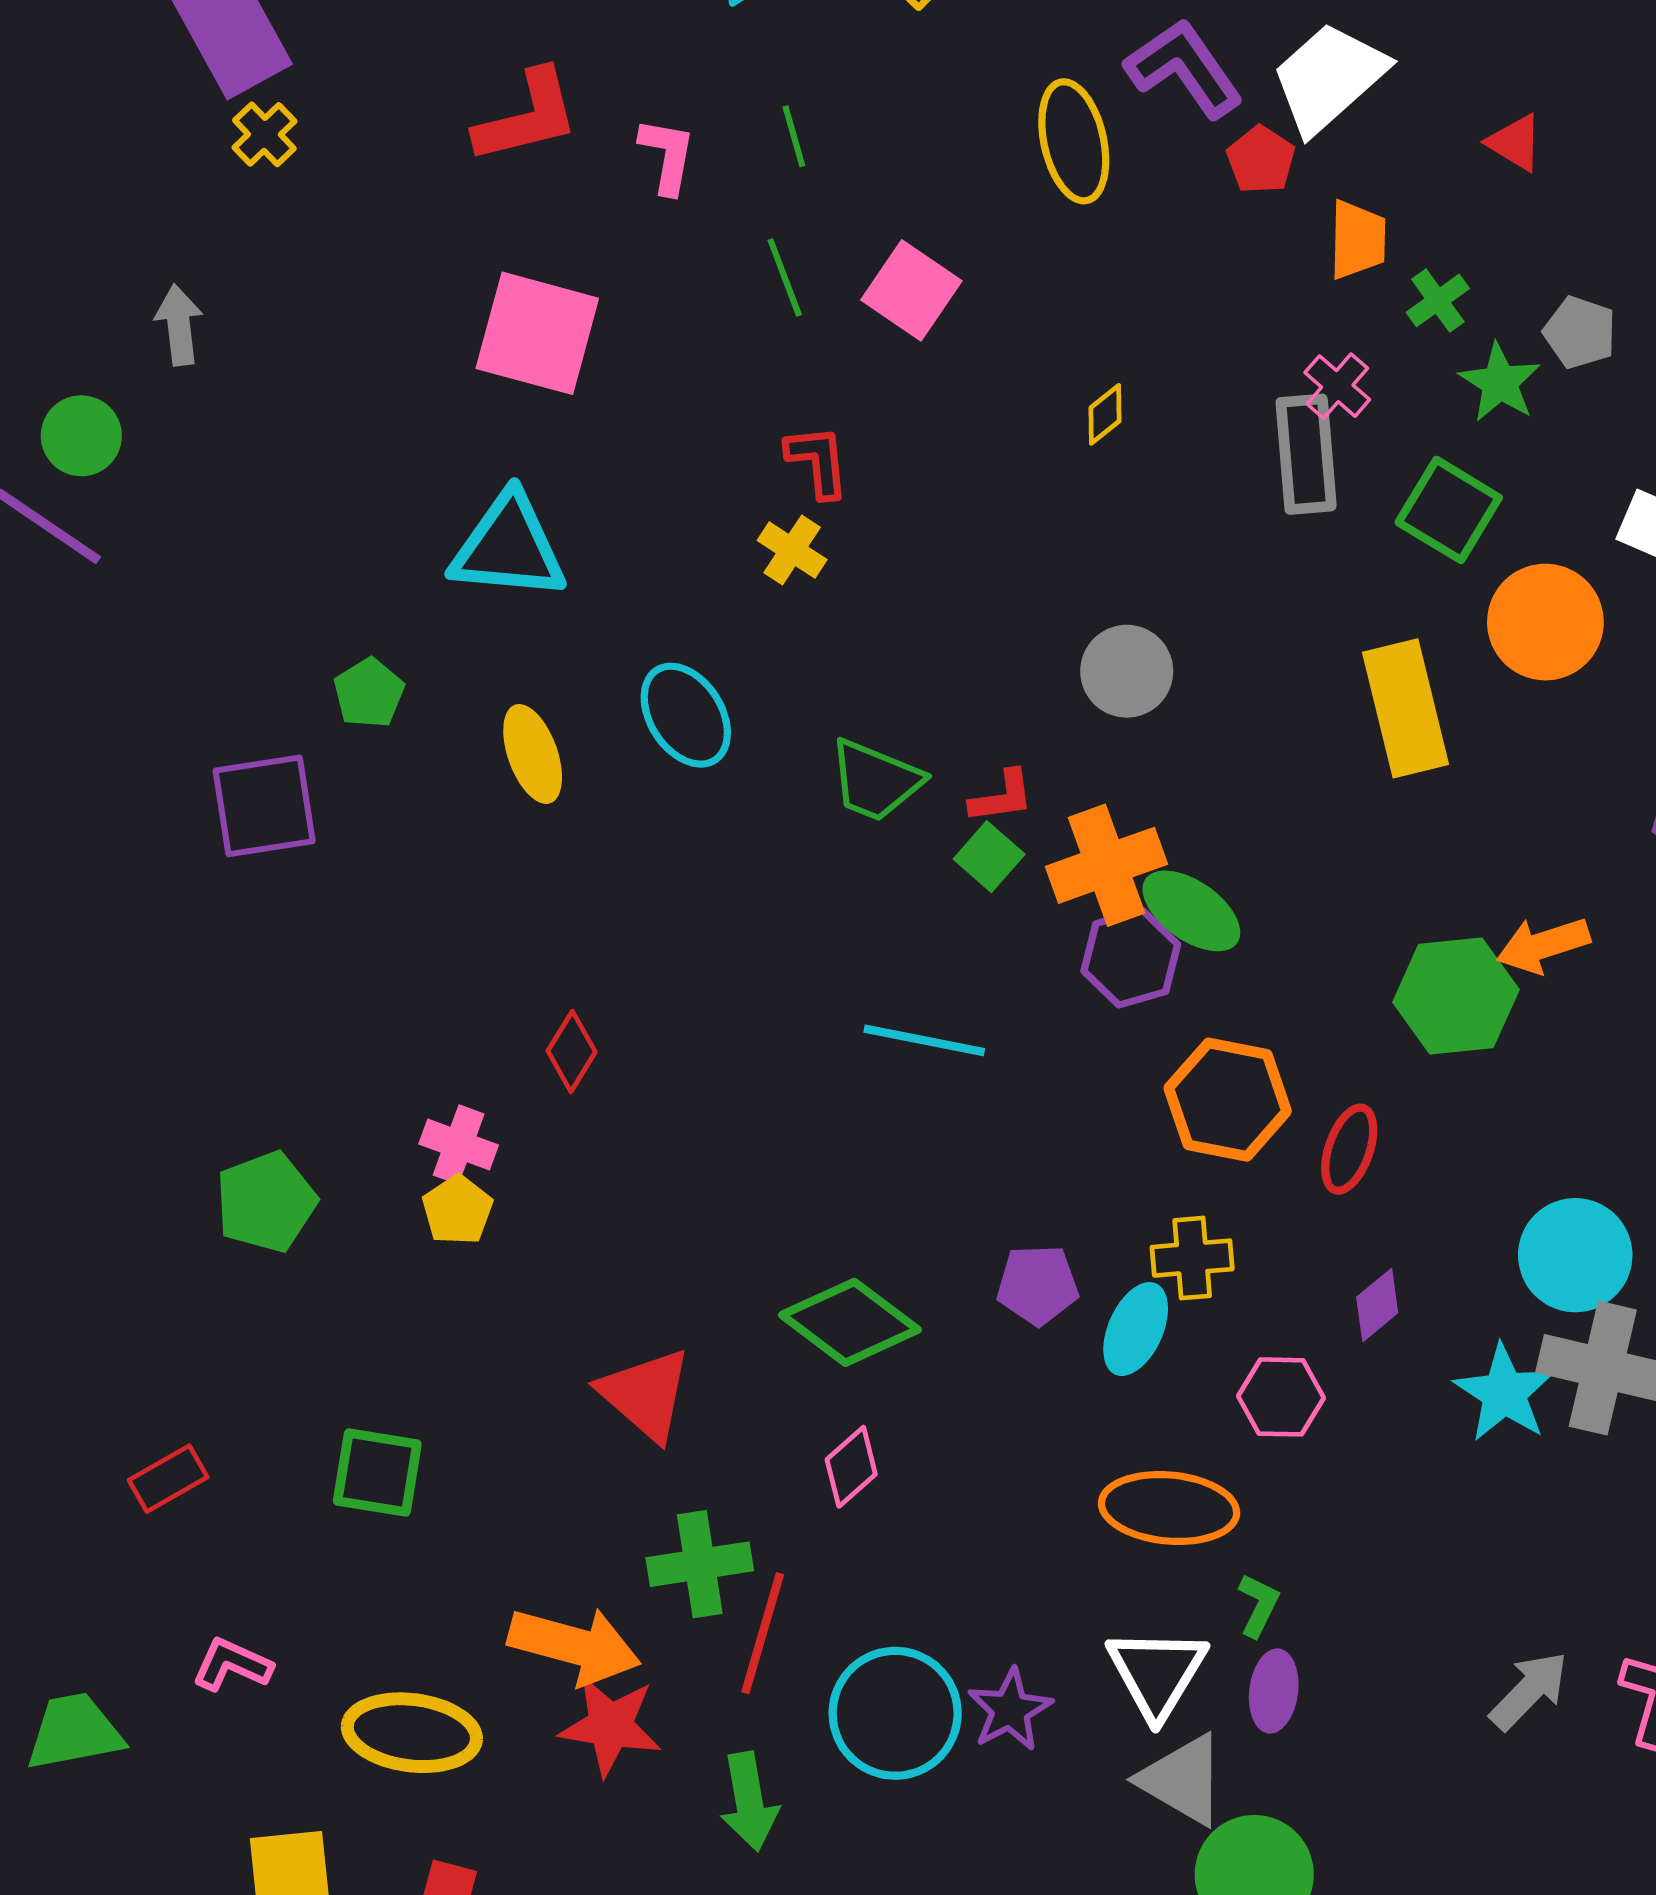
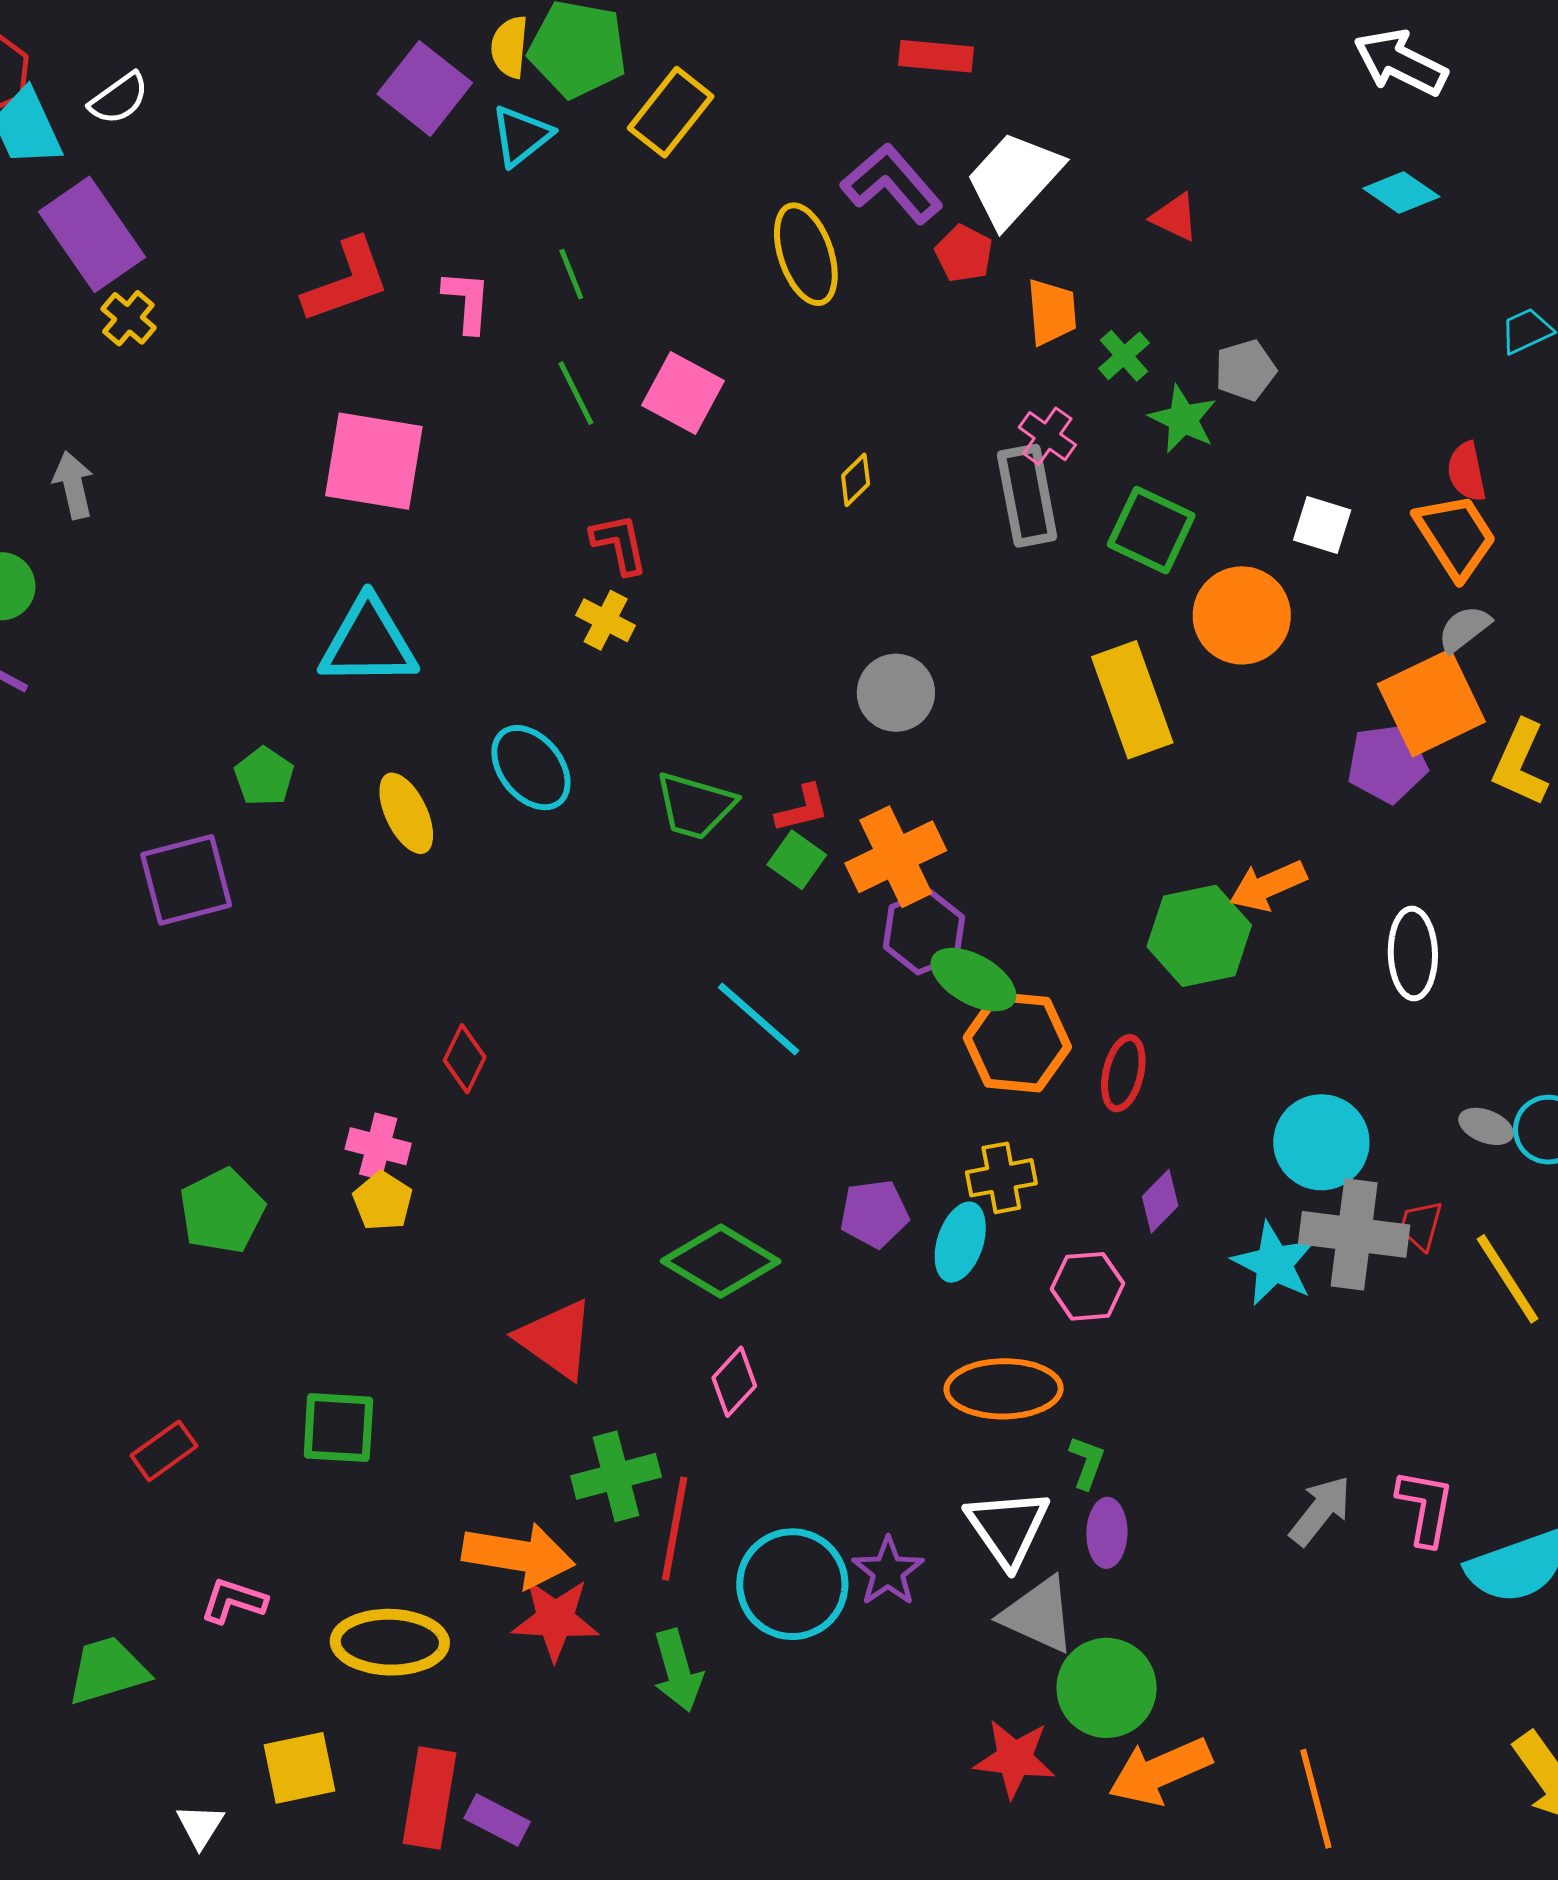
gray pentagon: (1580, 332) -> (1245, 370), turned -30
green ellipse: (1191, 911) -> (973, 980), moved
cyan line: (924, 1040) -> (759, 1019), turned 36

